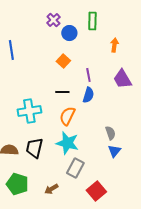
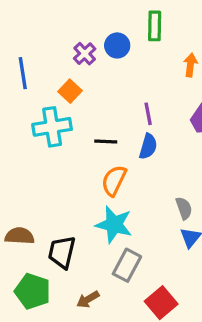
purple cross: (53, 20) -> (85, 54), moved
orange square: (63, 61) -> (70, 91), moved
cyan cross: (29, 111) -> (52, 127), moved
black trapezoid: (34, 148) -> (62, 252), moved

